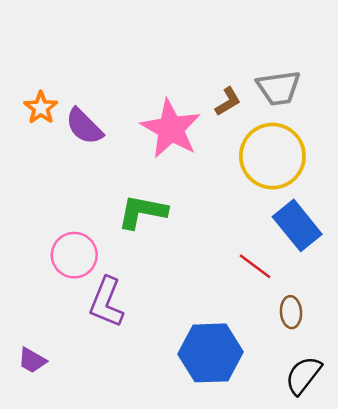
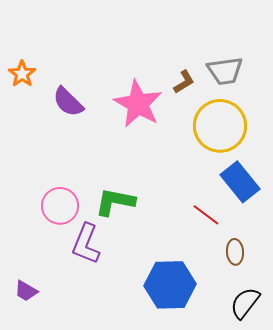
orange star: (41, 108) -> (22, 74), moved
green L-shape: (142, 212) -> (115, 202), moved

